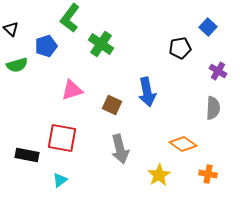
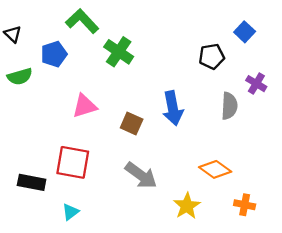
green L-shape: (70, 18) -> (82, 21), turned 100
gray semicircle: (213, 108) -> (229, 106), moved
gray arrow: (120, 149) -> (141, 175), turned -40

